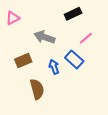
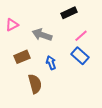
pink triangle: (13, 18) -> (12, 25), moved
blue rectangle: (74, 59) -> (80, 56), moved

